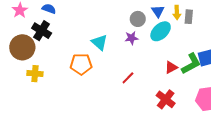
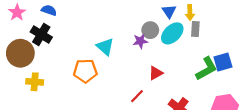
gray rectangle: (189, 17) -> (195, 29), moved
gray circle: (138, 19) -> (150, 30), moved
red triangle: (171, 67) -> (156, 73), moved
red line: (128, 78) -> (137, 96), moved

